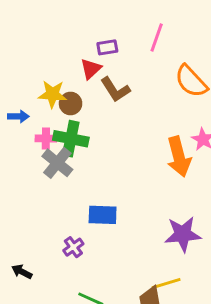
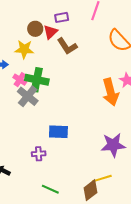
brown circle: (71, 104) -> (35, 29), moved
pink cross: (46, 138) -> (20, 80), turned 32
purple cross: (73, 247) -> (39, 154), turned 32

